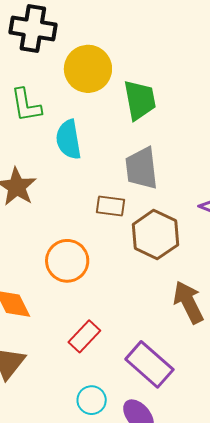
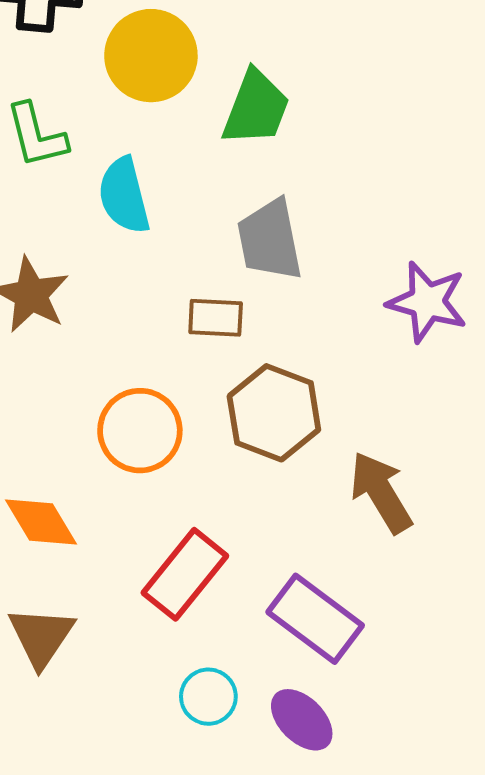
green trapezoid: (140, 100) -> (256, 108), turned 36
brown hexagon: (155, 235) -> (274, 413), moved
red rectangle: (84, 336) -> (185, 574), size x1.4

